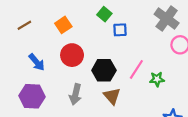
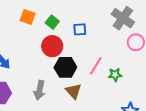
green square: (104, 14) -> (52, 22), moved
orange square: (63, 25) -> (28, 17), moved, turned -35
red circle: (72, 55) -> (52, 46), moved

